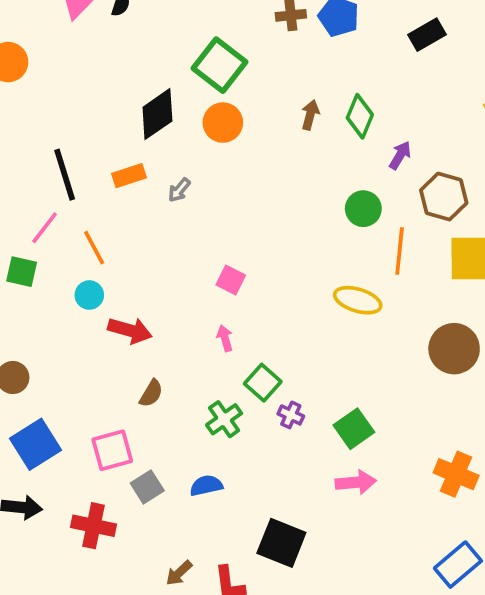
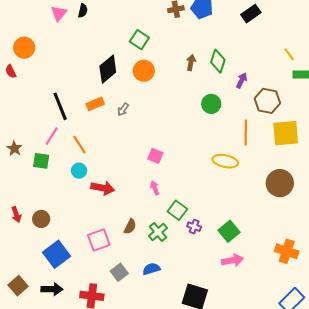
green square: (219, 65) -> (139, 40), size x0.7
green circle: (363, 209) -> (211, 104), moved
brown semicircle: (151, 393) -> (130, 227), moved
pink square: (112, 450) -> (99, 240), moved

